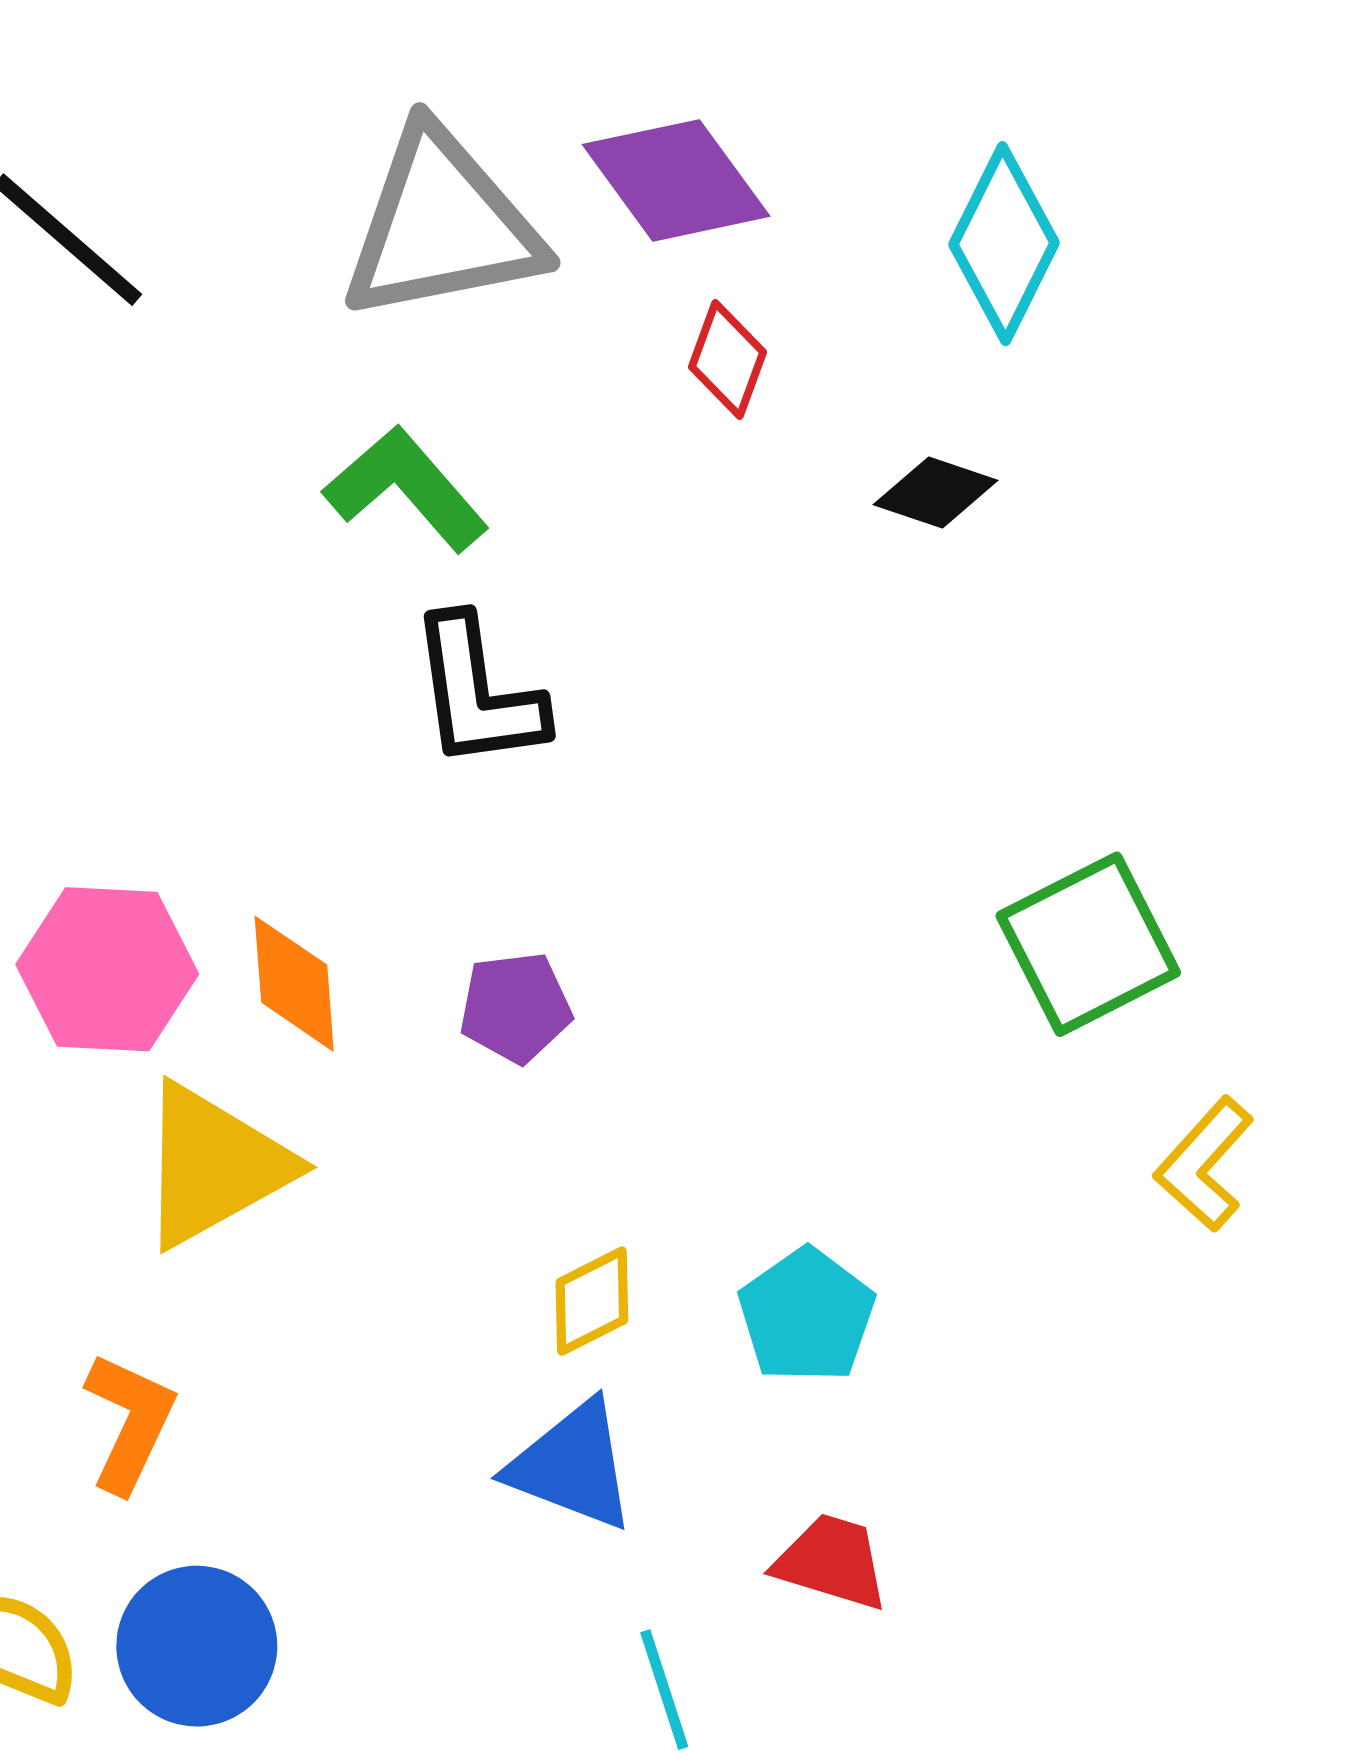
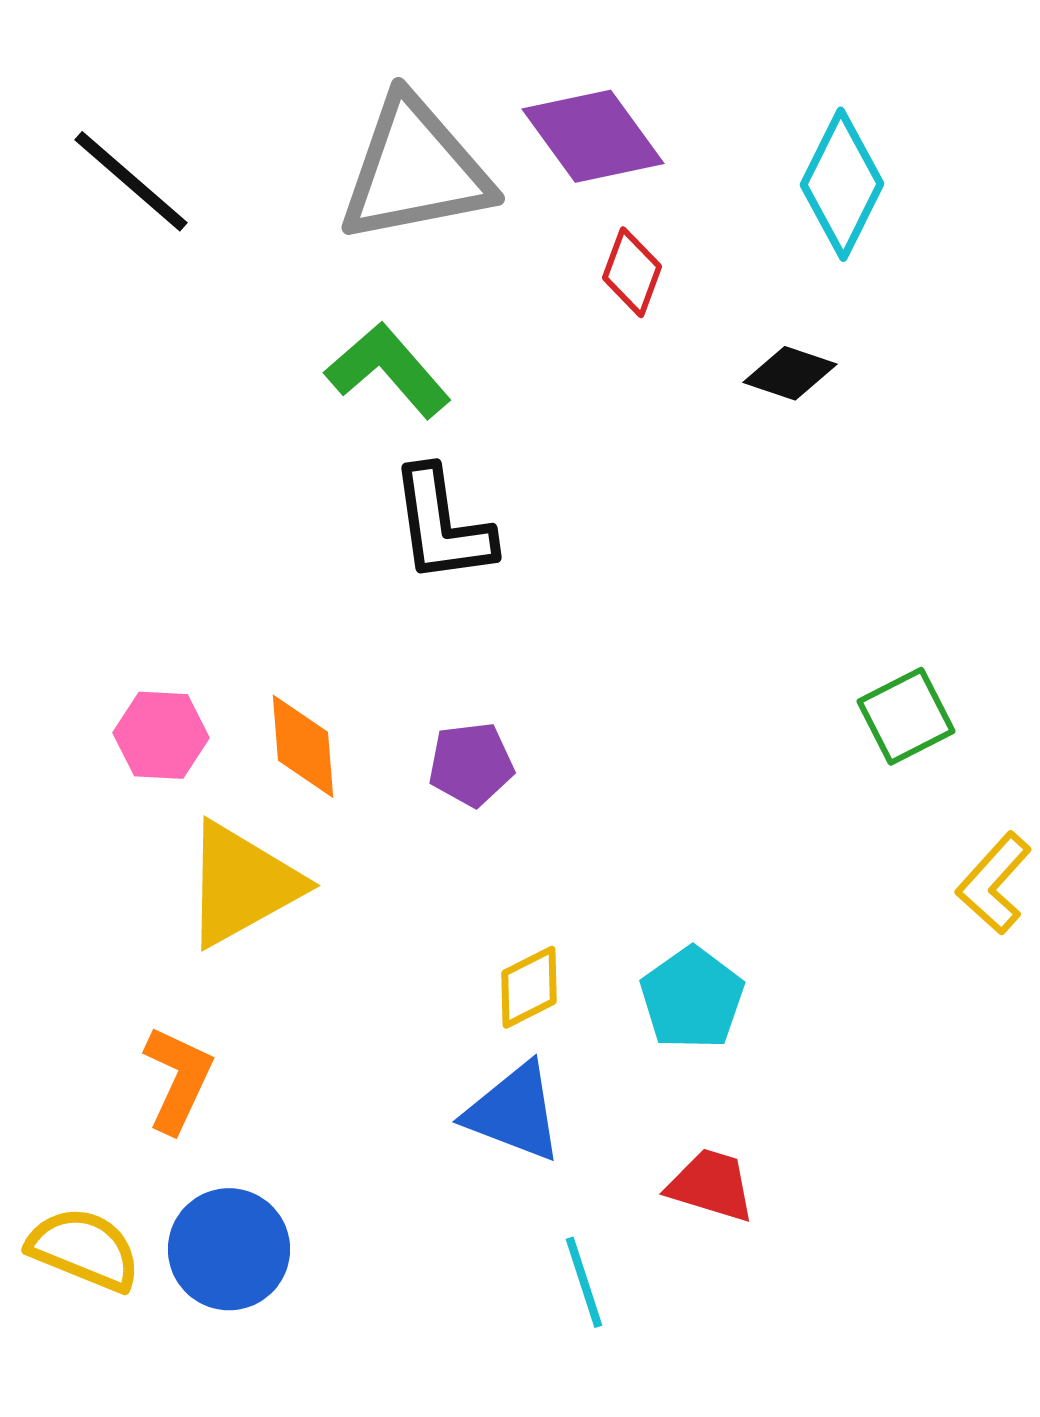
green square: (1088, 944) -> (906, 716), size x0.7
pink hexagon: (107, 969) -> (161, 735), size x0.7

